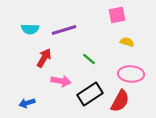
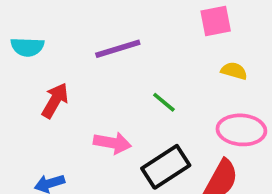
cyan semicircle: (30, 29) -> (27, 47), moved
red arrow: (44, 58) -> (55, 100), moved

